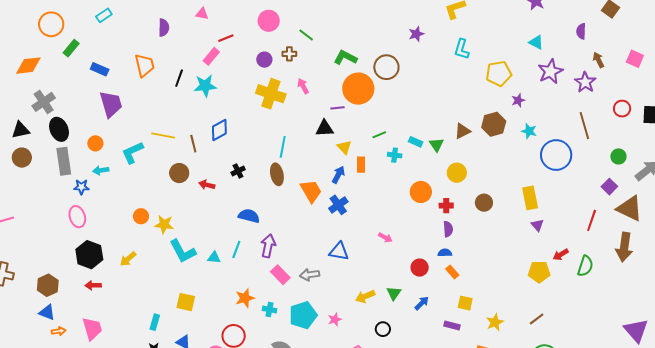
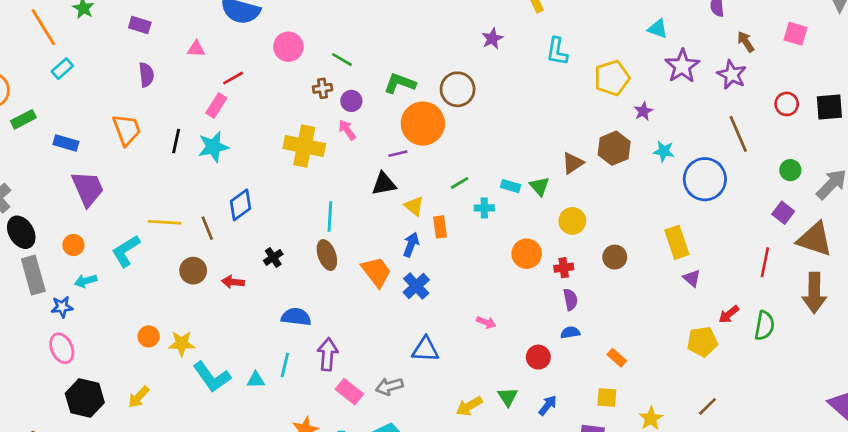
green rectangle: (71, 48) -> (23, 119), turned 30
purple circle: (264, 60) -> (351, 101), moved
orange rectangle: (452, 272) -> (617, 358), moved

